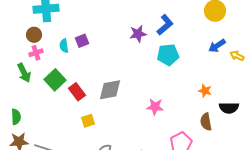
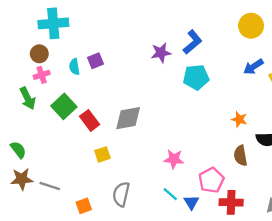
pink star: (155, 107) -> (174, 159), moved
green semicircle: (16, 117) -> (18, 150), turned -35

